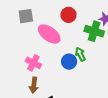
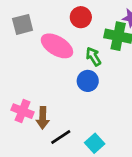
green arrow: (80, 54) -> (93, 57), moved
pink cross: (33, 63) -> (22, 111), moved

